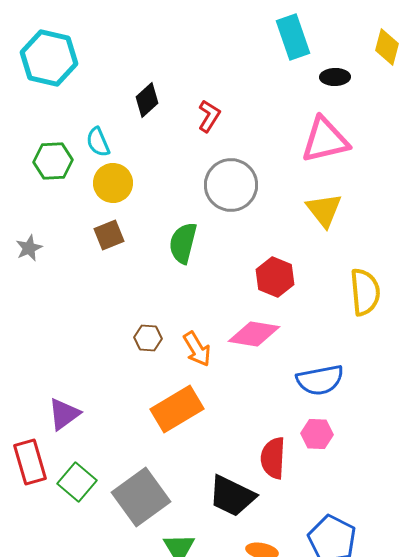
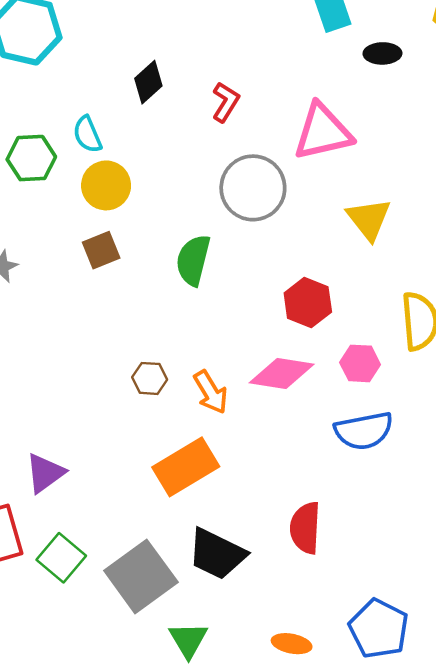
pink triangle: (325, 140) -> (323, 132), moved
pink hexagon: (317, 434) -> (360, 363), moved
black trapezoid: (232, 496) -> (217, 554), moved

